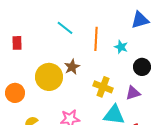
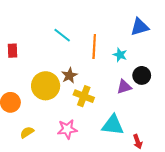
yellow cross: (103, 87) -> (84, 96), moved
purple triangle: (133, 93) -> (124, 87), moved

